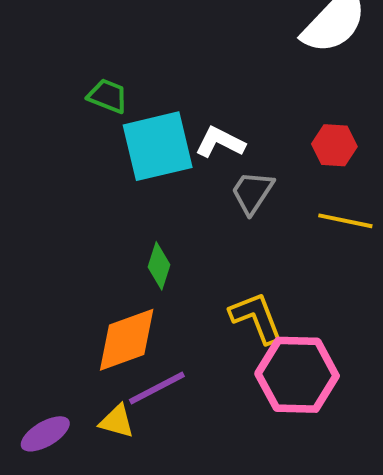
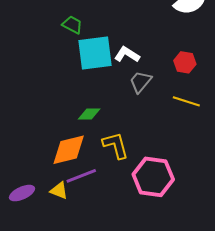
green diamond: (159, 266) -> (89, 114), turned 65
yellow L-shape: (256, 318) -> (116, 145), moved

